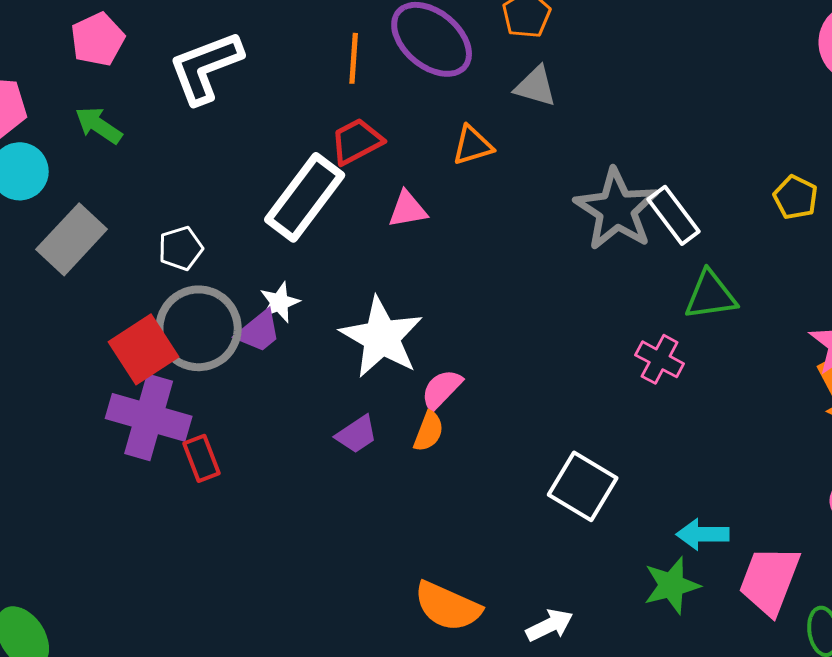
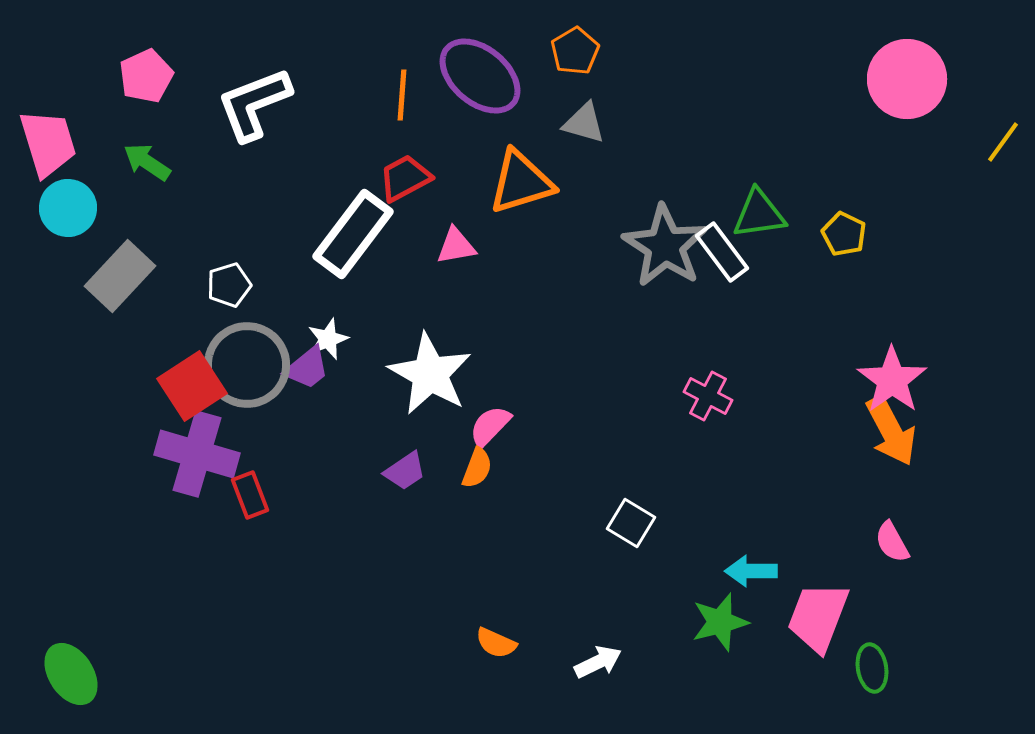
orange triangle: (473, 145) -> (521, 182), size x1.6
green triangle: (711, 295) -> (759, 214), moved
white square: (583, 486) -> (631, 523), size x0.7
orange semicircle: (448, 606) -> (496, 643), size x0.6

